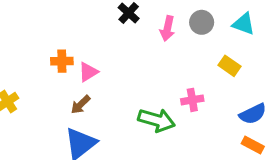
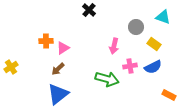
gray circle: (202, 22) -> (136, 27), moved
pink arrow: (167, 29) -> (114, 46), moved
blue semicircle: (253, 114) -> (153, 67), moved

